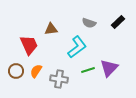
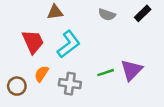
brown triangle: (51, 29) -> (55, 12), moved
cyan L-shape: (77, 47) -> (69, 44), moved
brown circle: (16, 71) -> (17, 86), moved

